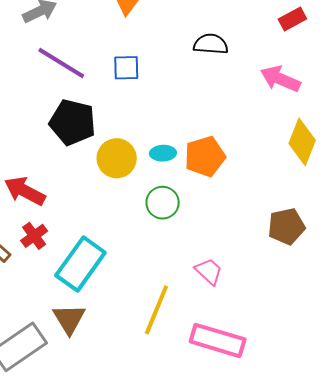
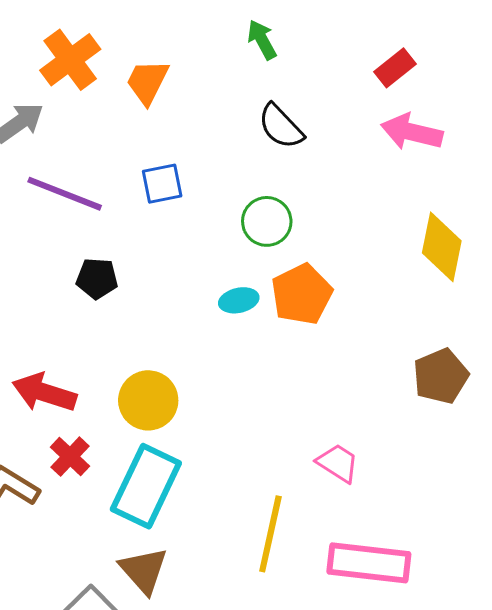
black semicircle: (211, 44) -> (281, 126), turned -128
pink arrow: (280, 79) -> (412, 132), moved
black pentagon: (73, 122) -> (97, 278), size x0.6
yellow circle: (117, 158) -> (148, 400), moved
green circle: (163, 203) -> (267, 221), moved

